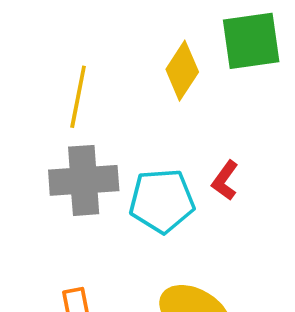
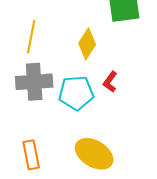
yellow diamond: (182, 71) -> (87, 44), moved

